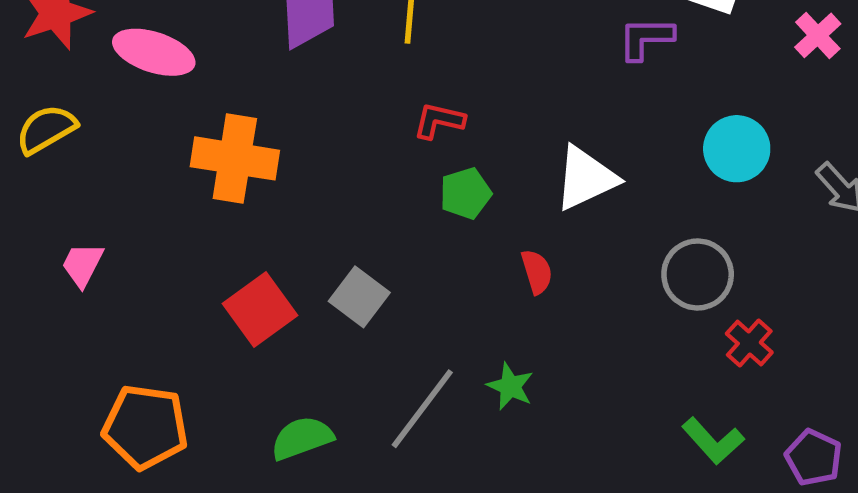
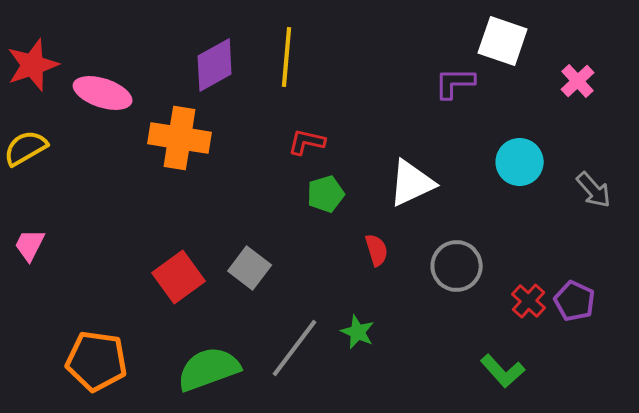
orange cross: (235, 158) -> (180, 138), moved
pink trapezoid: (82, 265) -> (30, 245), moved
gray circle: (698, 274) -> (457, 266), moved
green semicircle: (302, 438) -> (209, 369), size x1.4
purple pentagon: (814, 458) -> (575, 301), moved

